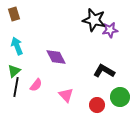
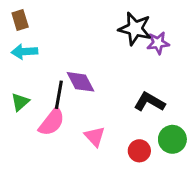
cyan arrow: (17, 46) -> (24, 52), moved, turned -72
pink semicircle: (36, 85) -> (52, 122), size x1.5
black line: (16, 87) -> (59, 95), moved

